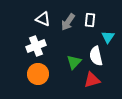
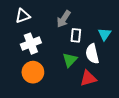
white triangle: (43, 19) -> (23, 16), moved, turned -42
white rectangle: (90, 20) -> (76, 35), moved

